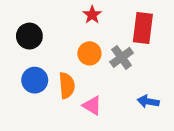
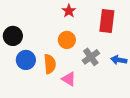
black circle: (29, 36) -> (13, 36), moved
gray cross: (122, 57) -> (91, 57), moved
blue arrow: (148, 101) -> (119, 60), moved

